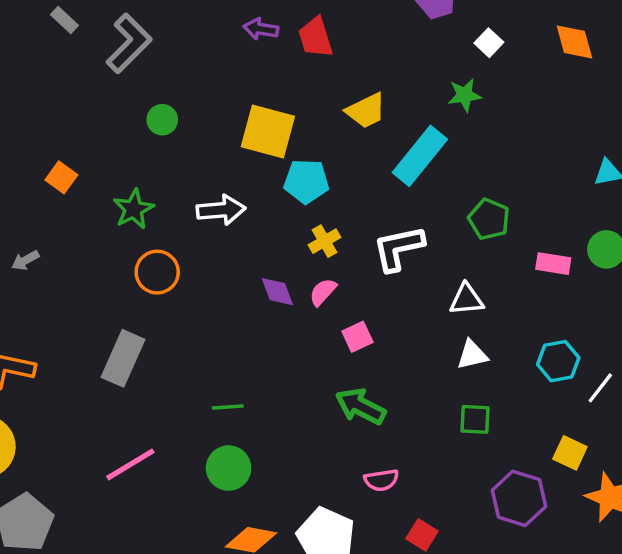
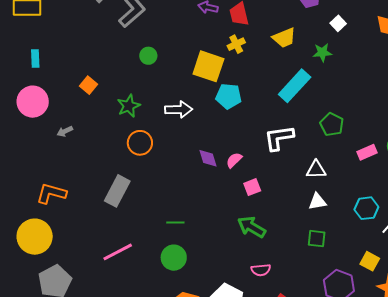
yellow trapezoid: (366, 111) -> (284, 38), moved
yellow cross: (324, 241) -> (236, 44), moved
pink rectangle: (553, 264) -> (367, 152), turned -36

